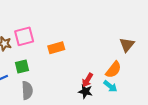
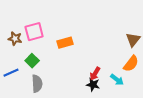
green square: (22, 66) -> (32, 61), turned -32
orange semicircle: (113, 70) -> (131, 64), moved

